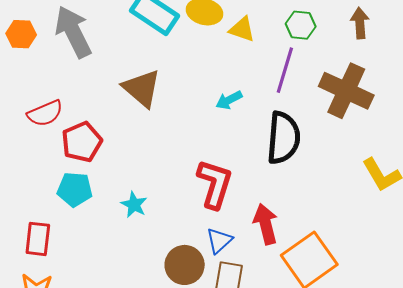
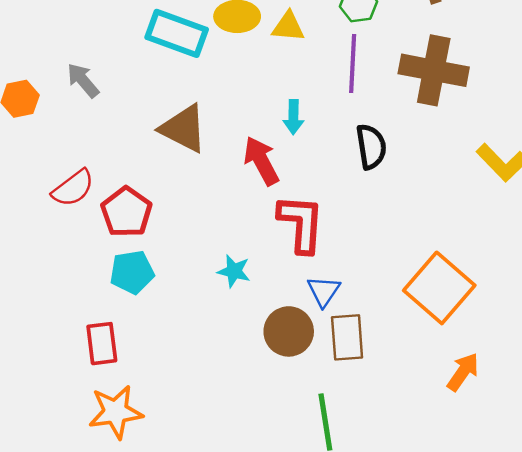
gray arrow: (73, 32) -> (83, 80), size x0.6
cyan arrow: (229, 100) -> (293, 117), turned -48
black semicircle: (283, 138) -> (371, 147), size x0.7
cyan star: (134, 205) -> (234, 271), moved
red arrow: (266, 224) -> (261, 161), moved

